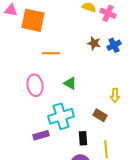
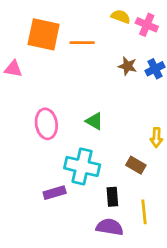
pink triangle: (11, 10) -> (13, 69), moved
orange line: (51, 53) -> (82, 43), moved
cyan cross: (61, 116) -> (82, 166), turned 30

